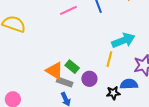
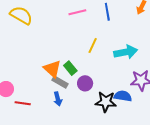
yellow line: (109, 59) -> (93, 46), moved
black star: (113, 93) -> (106, 102), size x1.5

